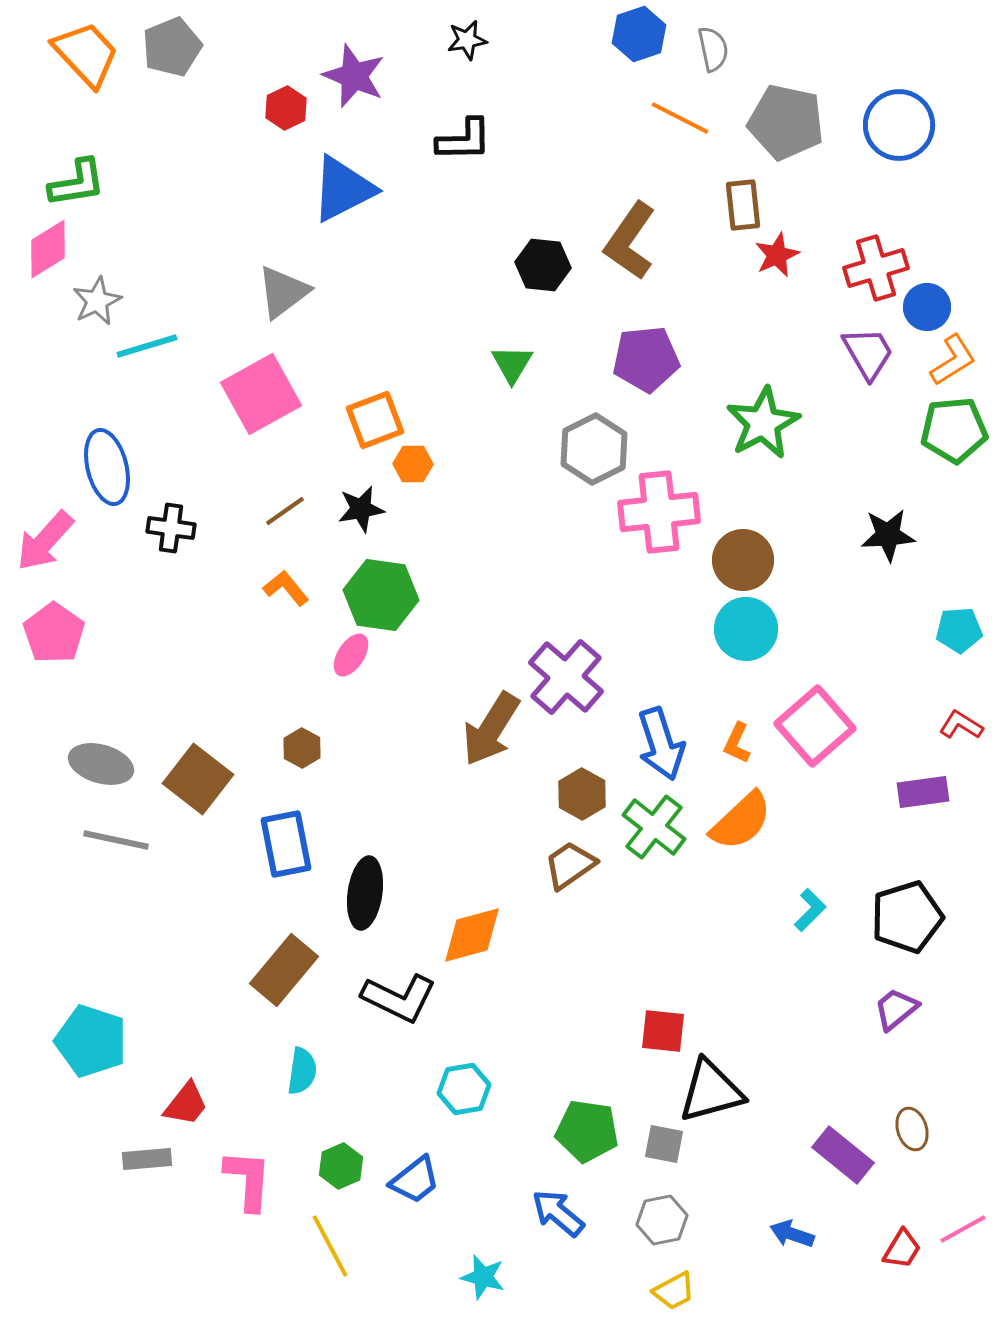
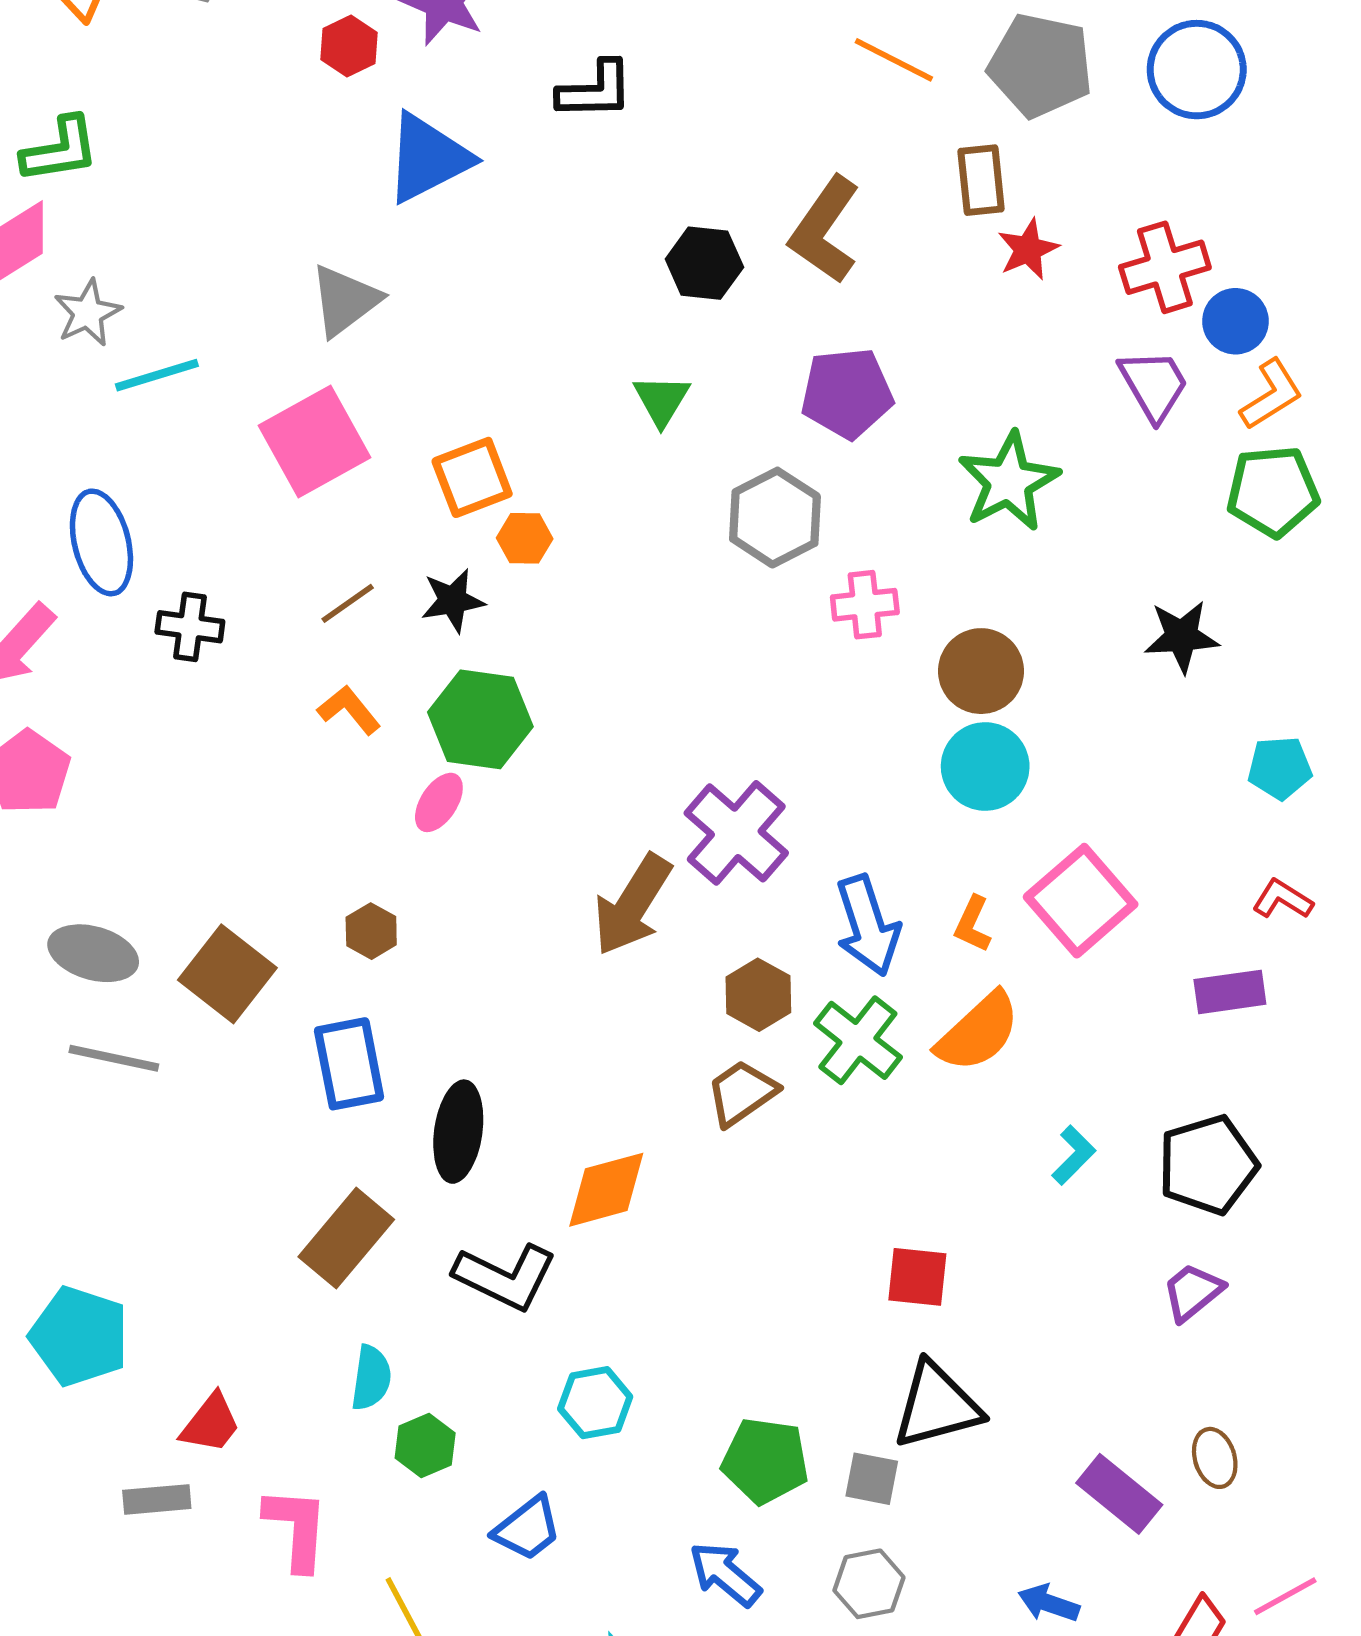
pink cross: (659, 512) -> (865, 605), size x0.6
red square: (663, 1031) -> (917, 1277), moved
green hexagon: (341, 1166) -> (425, 1446), moved

